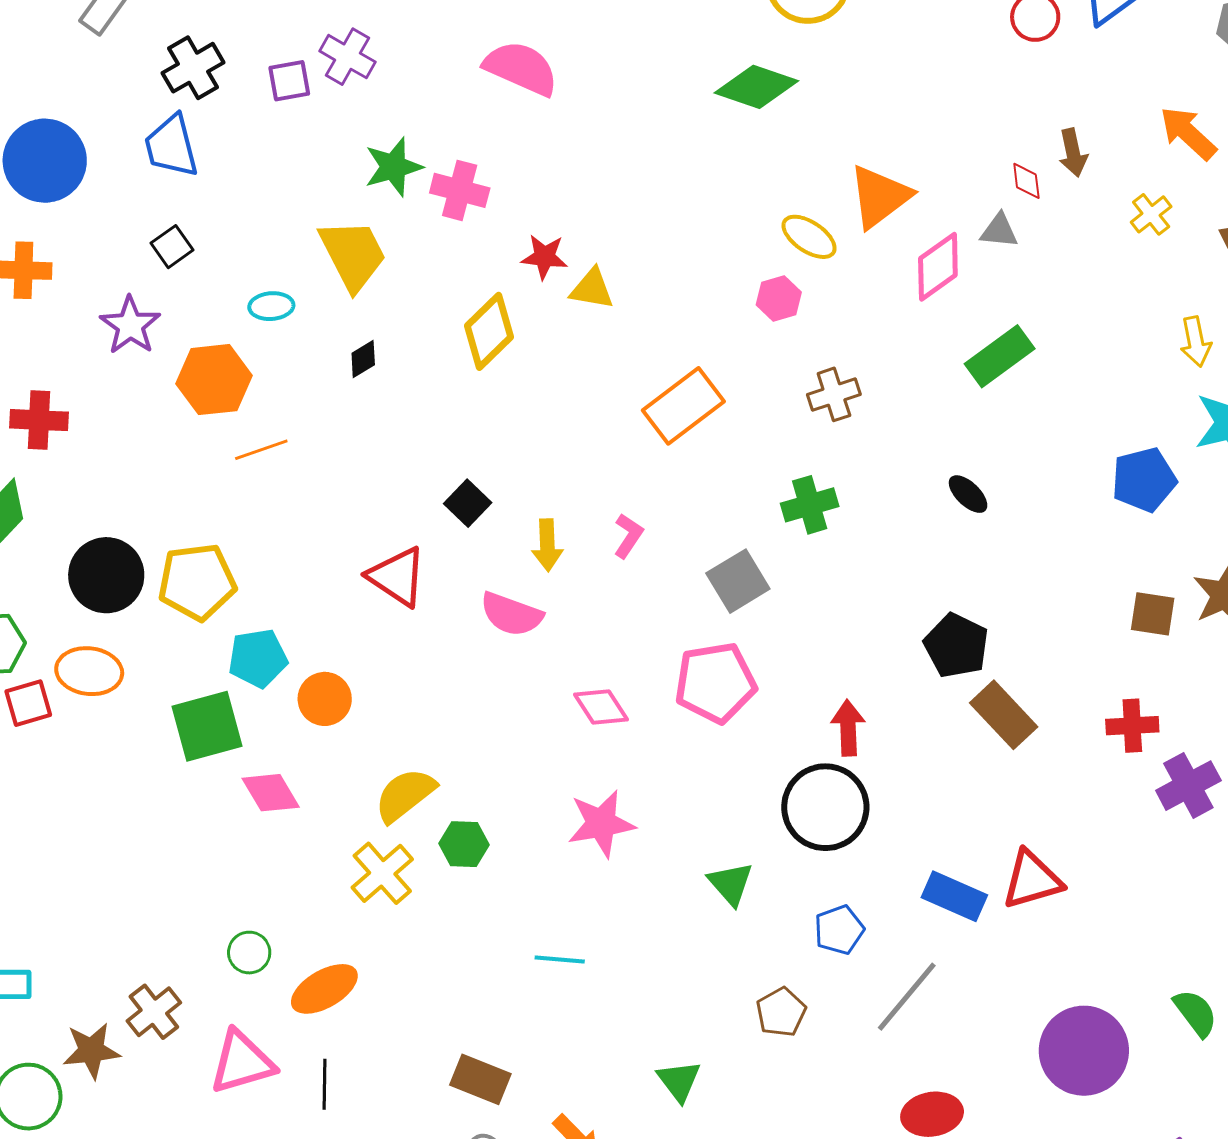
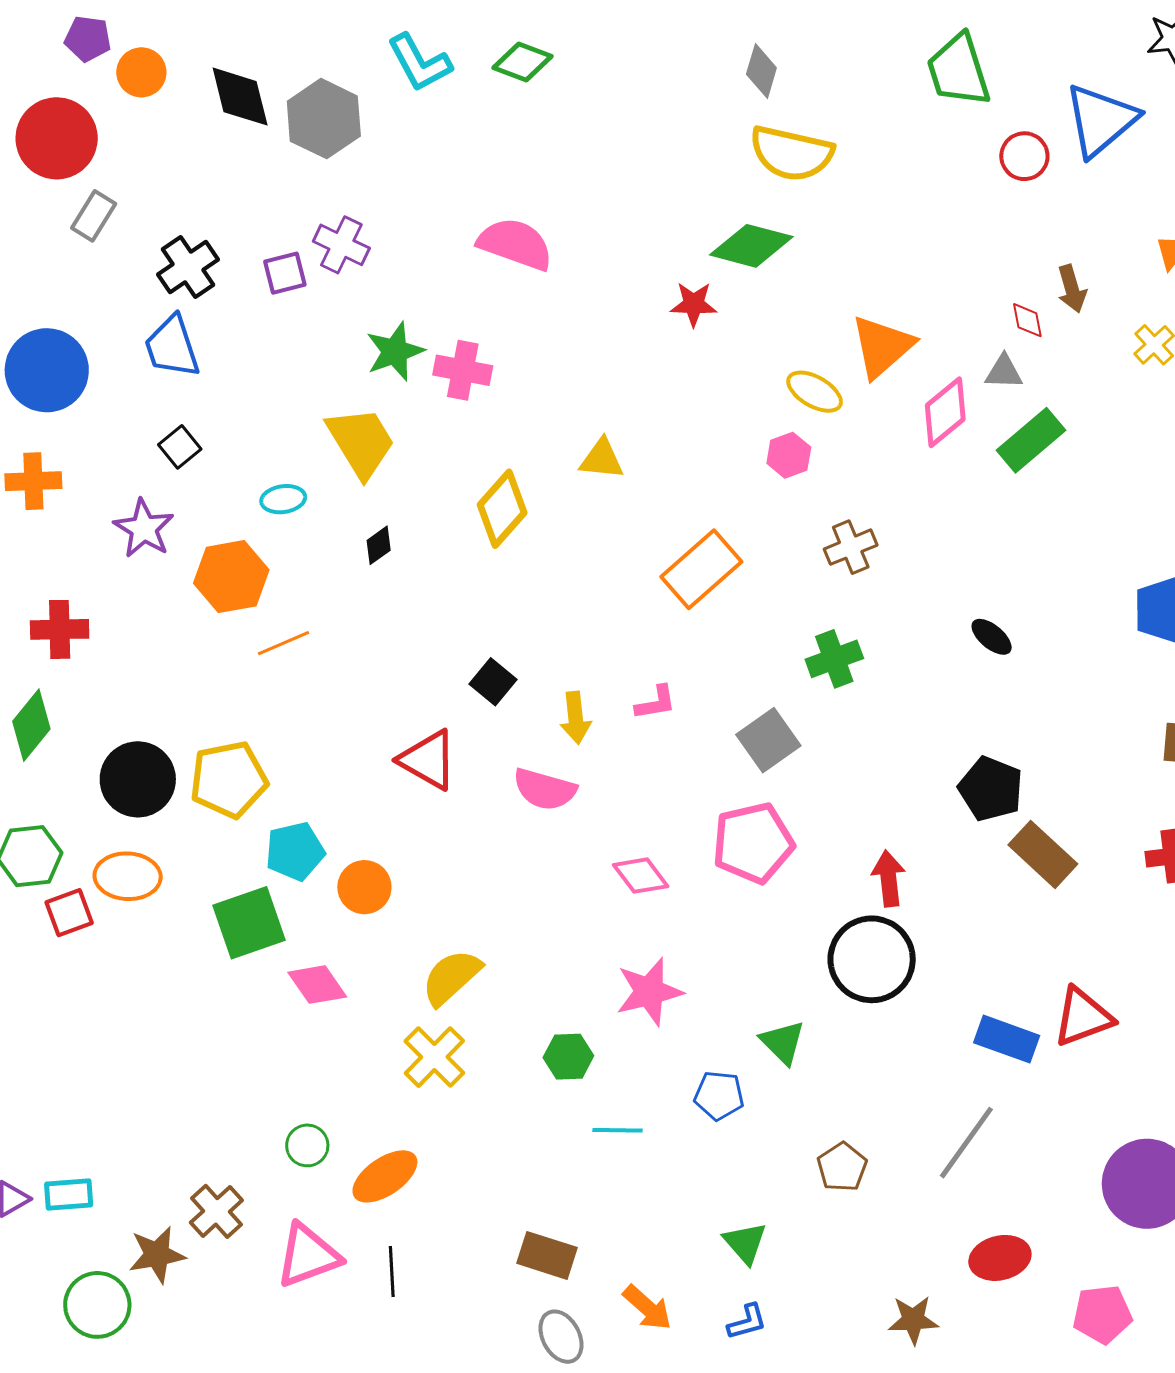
red star: (544, 257) -> (694, 304), moved
green rectangle: (1000, 356) -> (1031, 440), moved
pink L-shape: (628, 536) -> (656, 703), turned 51
green hexagon: (464, 844) -> (568, 1057), moved
blue pentagon: (839, 930) -> (719, 1096), moved, turned 30

